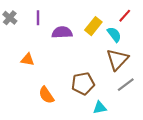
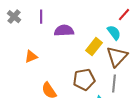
yellow rectangle: (93, 26) -> (94, 47), moved
orange triangle: (28, 60) -> (31, 57), turned -32
gray line: (126, 85) -> (114, 84), moved, turned -48

